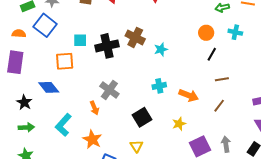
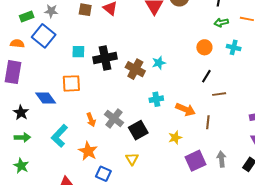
brown cross: (135, 37) -> (135, 69), moved
black line: (212, 54) -> (206, 76), moved
orange square: (65, 61) -> (71, 83), moved
gray cross: (109, 90) -> (114, 118), moved
brown line: (219, 106) -> (208, 122), moved, turned -32

